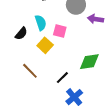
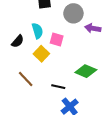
green diamond: (89, 62) -> (86, 71), turned 30
black line: (62, 78) -> (58, 87), turned 56

